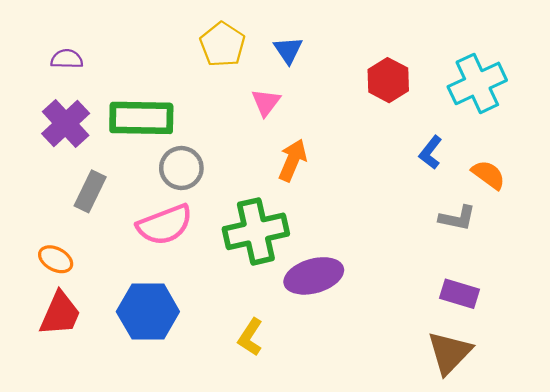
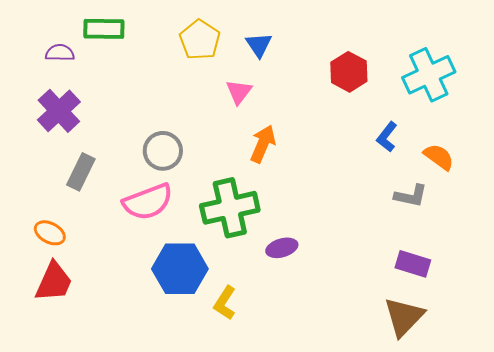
green rectangle: (141, 118) -> (104, 29), moved, size x0.7
purple ellipse: (314, 276) -> (282, 248), size x0.6
blue hexagon: (148, 312) -> (180, 269), moved

